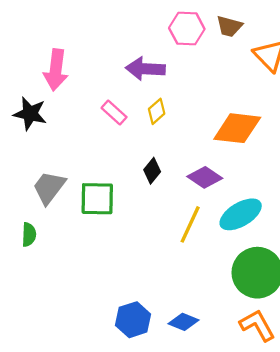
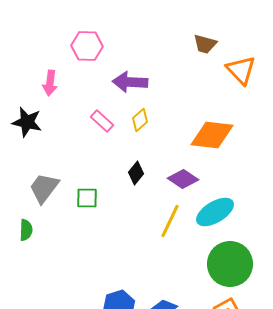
pink hexagon: (187, 28) -> (87, 46), moved
pink arrow: (56, 70) -> (50, 83), size x0.7
green square: (97, 199) -> (87, 198), size x0.7

